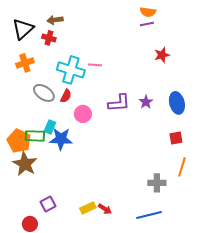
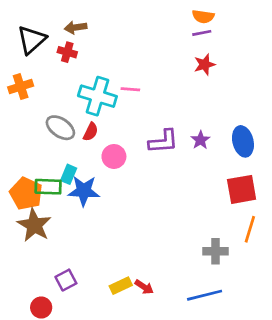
red star: (162, 55) -> (205, 65), moved
orange cross: (25, 63) -> (21, 86), moved
red square: (176, 138) -> (242, 189), size x1.6

